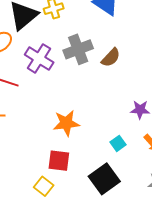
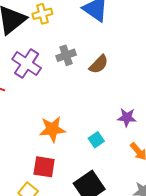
gray cross: (78, 49) -> (66, 55), size x0.7
cyan square: (118, 143) -> (96, 140), moved

